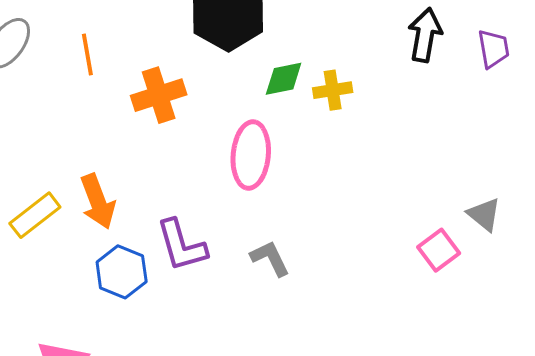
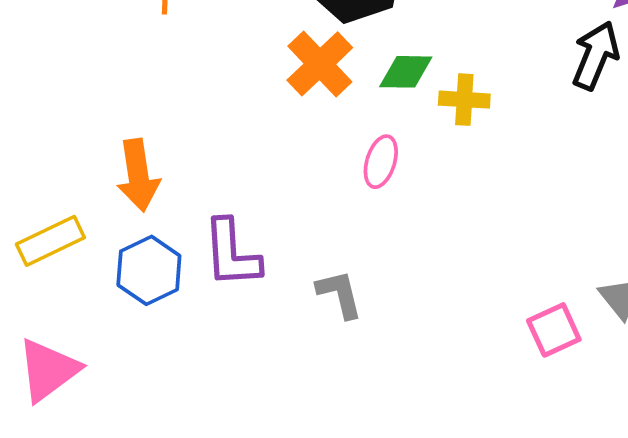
orange cross: (159, 95) -> (320, 64), moved, turned -38
pink ellipse: (251, 155) -> (381, 162), moved, size x0.6
yellow rectangle: (35, 215) -> (50, 241), moved

